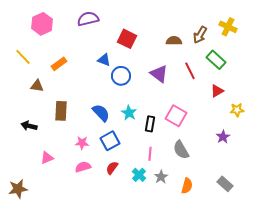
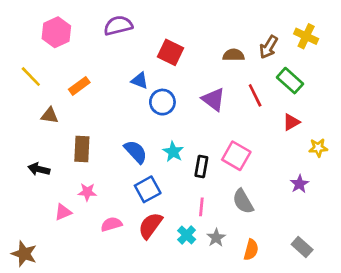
pink star: (82, 143) -> (87, 192), moved
red semicircle: (112, 168) -> (150, 226), size x1.5
brown star: (18, 189) -> (24, 254), turned 30

